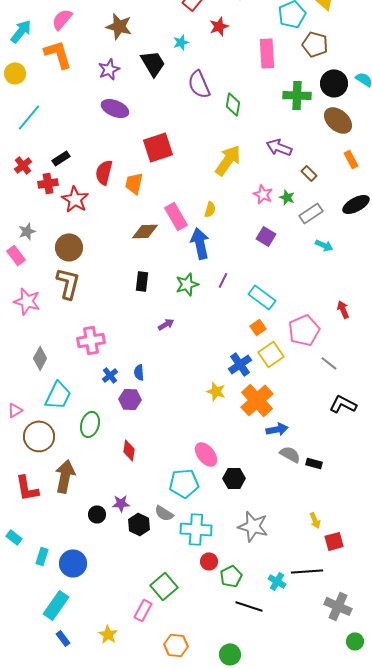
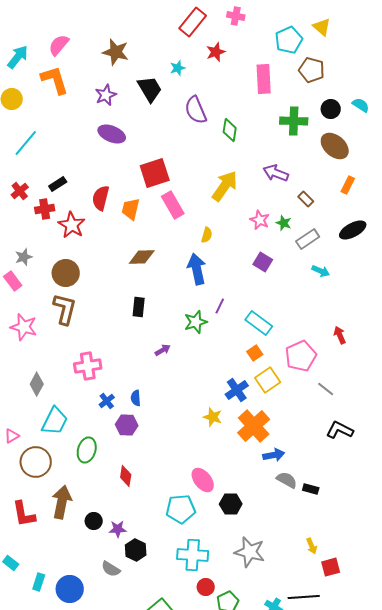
black circle: (334, 83) -> (331, 109), size x0.7
orange rectangle: (351, 159) -> (348, 185), turned 54
pink rectangle: (176, 216) -> (173, 205), moved
green star: (187, 284) -> (196, 322), moved
gray semicircle: (164, 513) -> (111, 569), moved
black circle: (97, 514) -> (94, 521), moved

